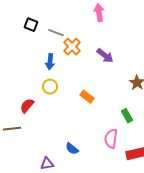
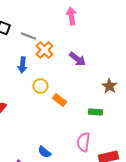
yellow circle: (50, 87) -> (40, 86), moved
green rectangle: (127, 116) -> (95, 112), moved, turned -56

